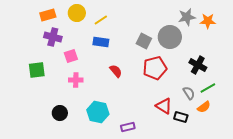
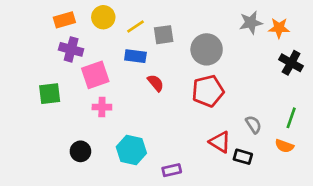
gray circle: (170, 37) -> (207, 49), moved
gray square: (144, 41) -> (164, 35), moved, turned -35
pink square: (71, 56) -> (95, 75), size x1.5
black cross: (198, 65) -> (291, 63), moved
red semicircle: (116, 71) -> (156, 83), moved
green line: (208, 88) -> (291, 118), moved, turned -42
orange semicircle: (204, 107) -> (284, 146), moved, turned 56

